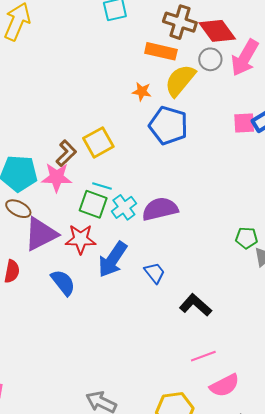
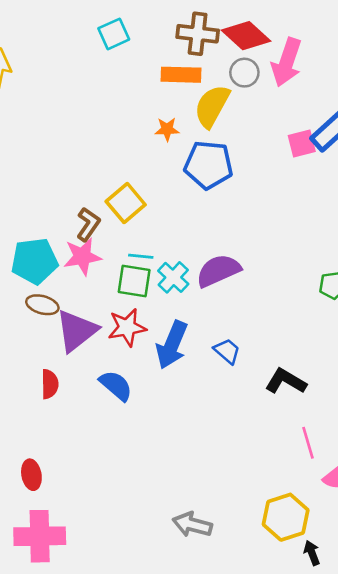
pink line: (203, 356) -> (308, 443), turned -75

